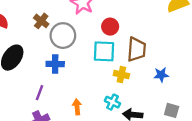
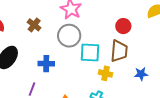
red circle: (110, 27) -> (123, 26), moved
gray circle: (63, 36) -> (69, 36), moved

